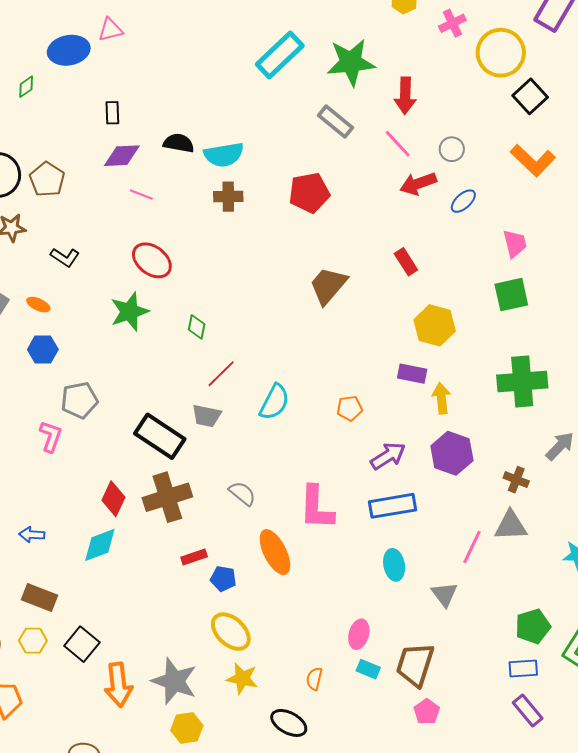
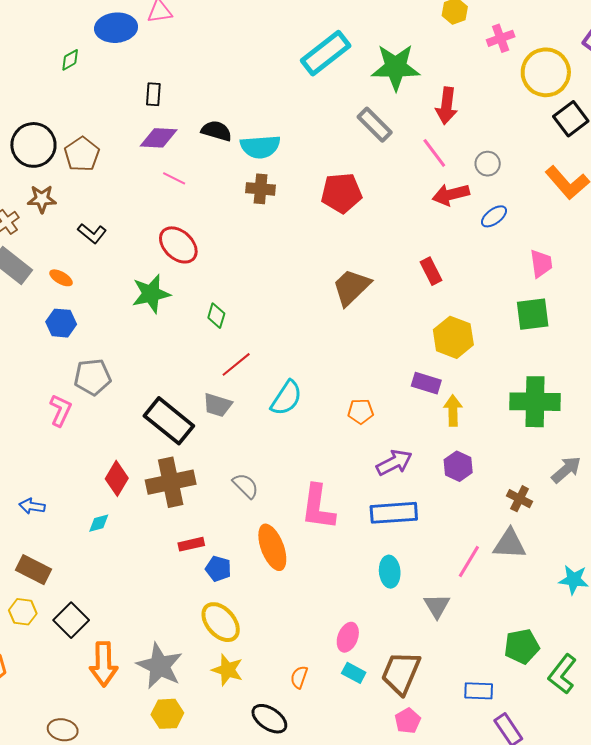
purple hexagon: (452, 453) -> (458, 466), size x0.7
cyan diamond: (100, 545) -> (99, 523), size x0.6
blue rectangle: (523, 669) -> (479, 691), moved

